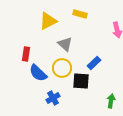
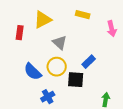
yellow rectangle: (80, 14) -> (83, 15), moved
red rectangle: (26, 54) -> (20, 33), moved

